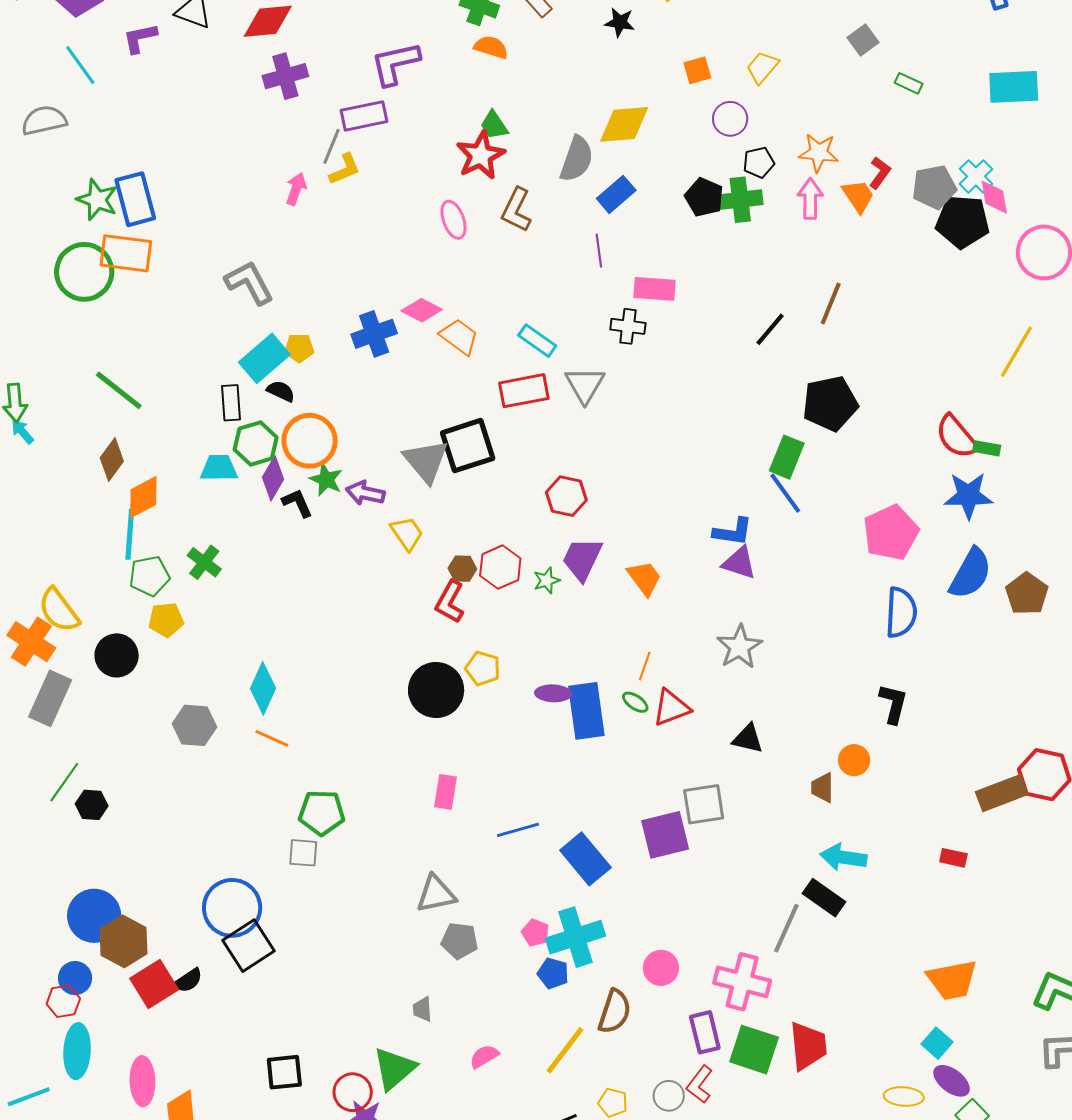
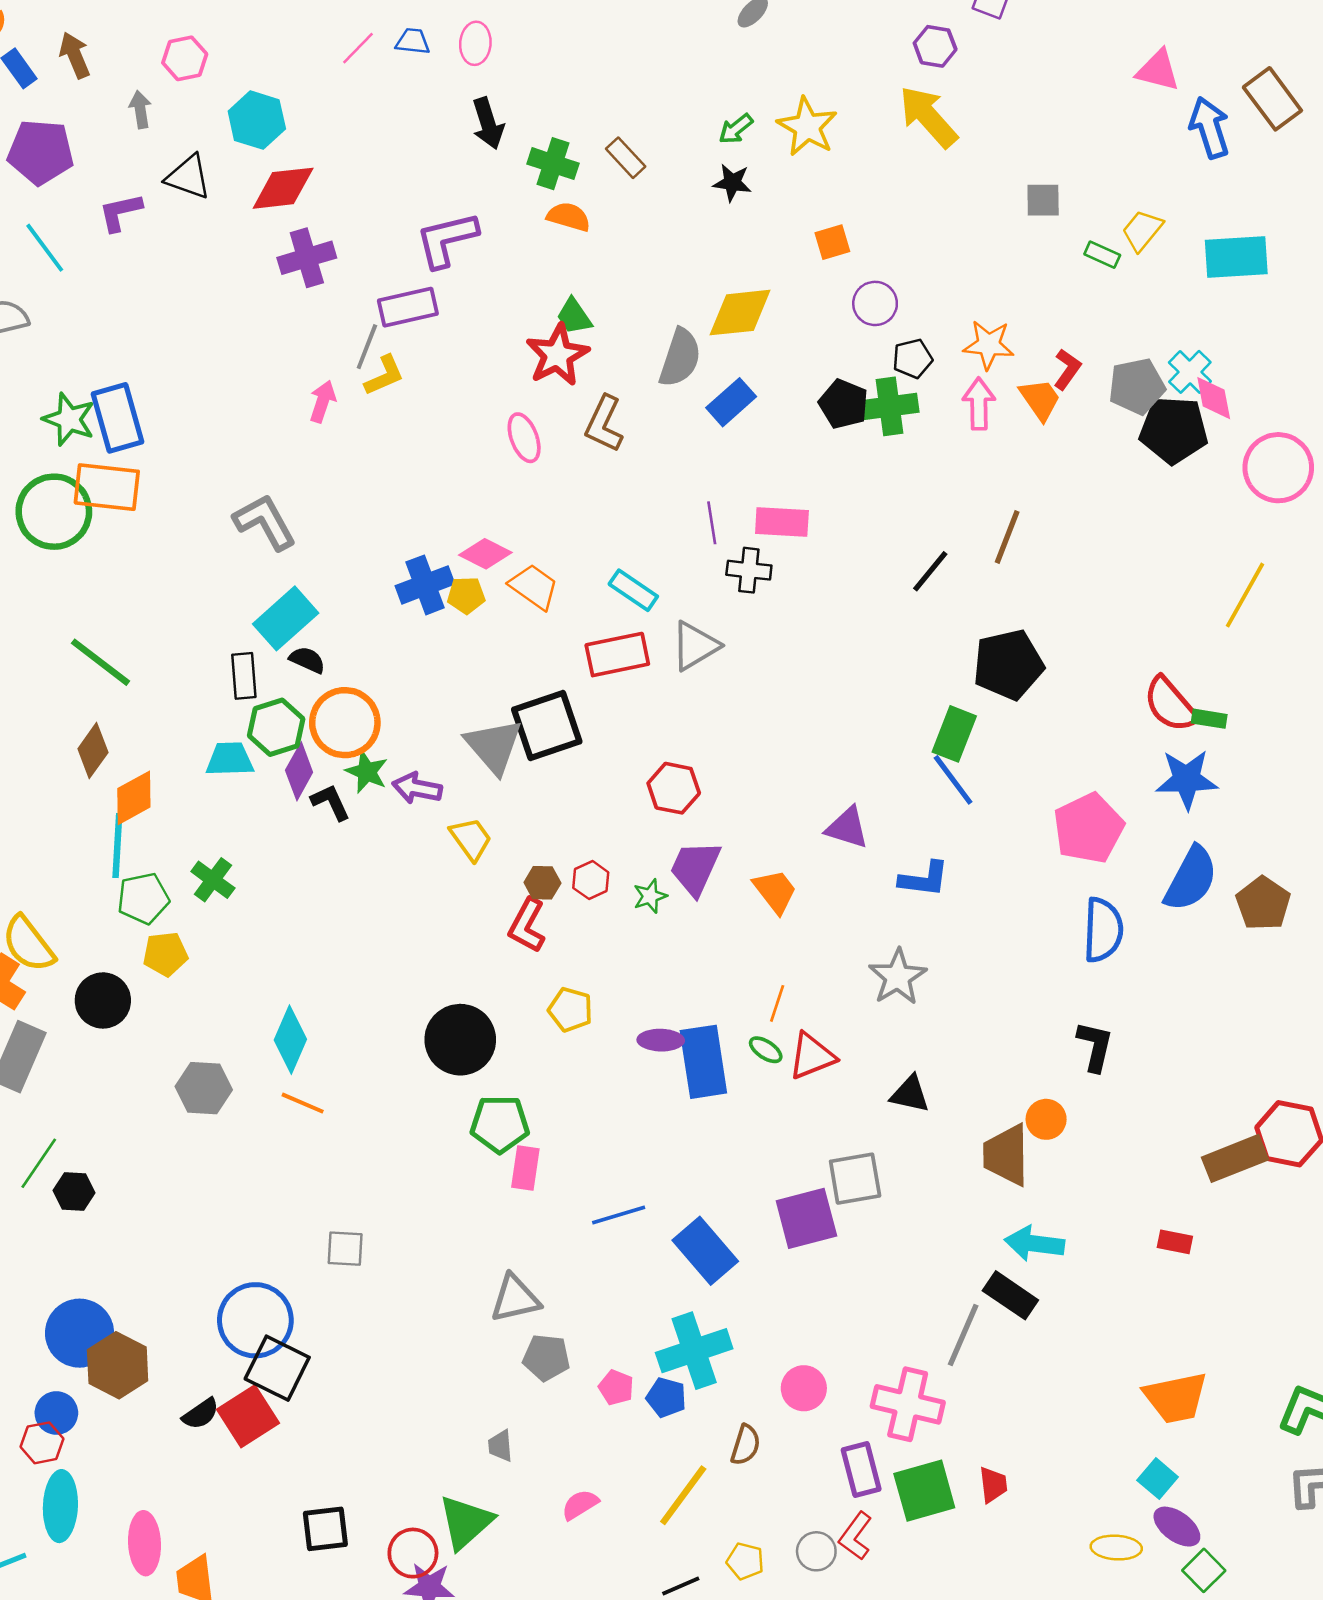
gray square: (863, 40) -> (1043, 200), turned 36
yellow trapezoid: (762, 67) -> (1142, 230), moved
purple line: (599, 251) -> (712, 523), moved
yellow pentagon: (299, 348) -> (466, 595), moved
gray triangle: (585, 385) -> (695, 646), turned 30
blue L-shape: (733, 532) -> (924, 879), moved
purple triangle: (739, 563) -> (847, 828), moved
red hexagon: (500, 567) -> (591, 880), size x0.7
black circle: (436, 690) -> (460, 1040), moved
brown trapezoid: (822, 788) -> (1006, 1155), size x1.6
green pentagon: (322, 813) -> (500, 1124), moved
pink pentagon: (535, 933) -> (616, 1387), moved
black square: (249, 946) -> (277, 1368), turned -30
red square: (154, 984) -> (248, 1416), moved
brown semicircle: (615, 1012) -> (745, 1445), size x0.7
red trapezoid: (808, 1046) -> (993, 1485), size x0.6
green square: (754, 1050) -> (924, 1491), turned -33

